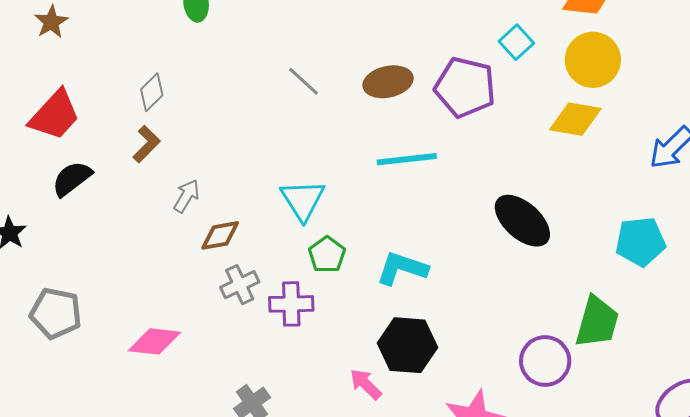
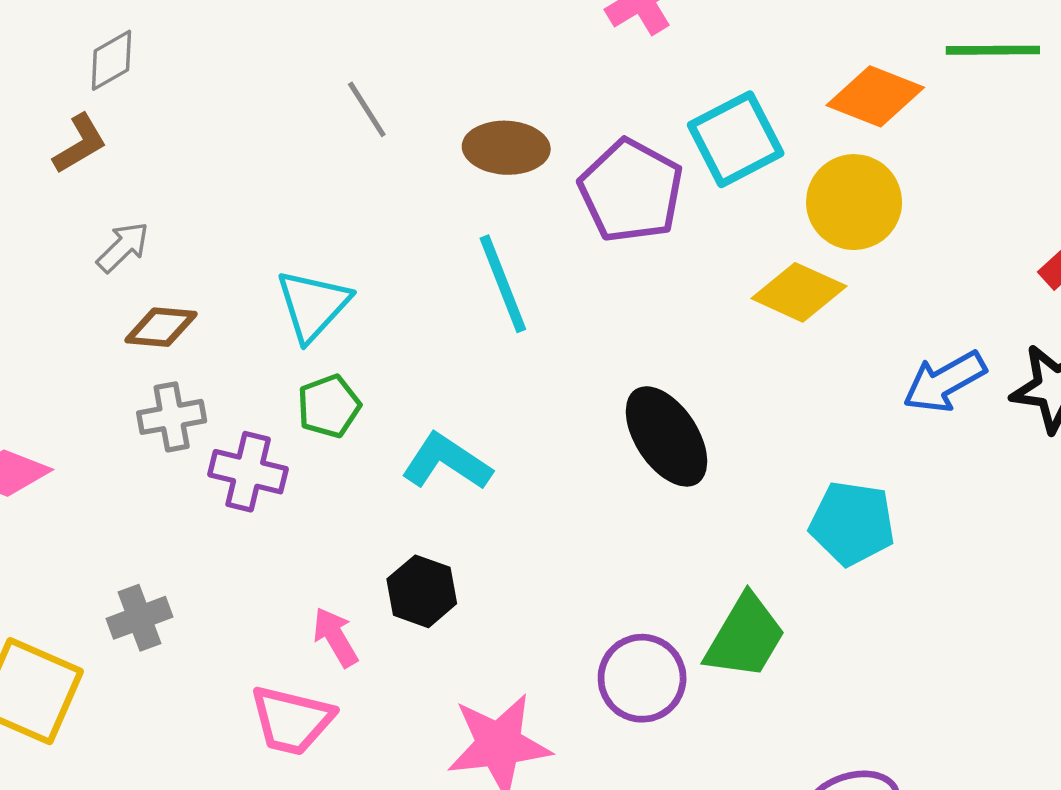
cyan square: (516, 42) -> (736, 139), size x1.6
cyan line: (407, 159) -> (503, 284), turned 60
black hexagon: (408, 345) -> (422, 591), size x0.7

